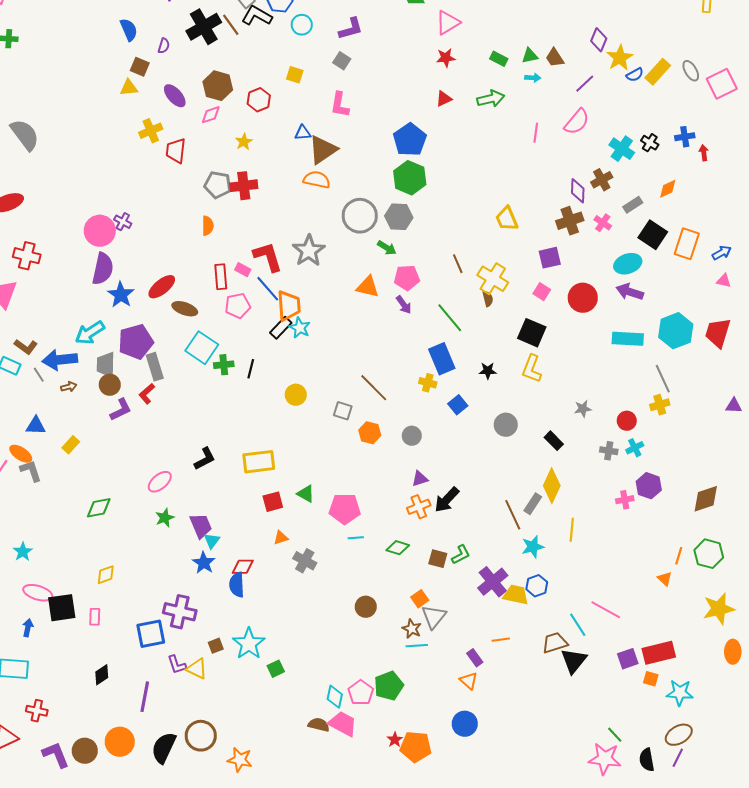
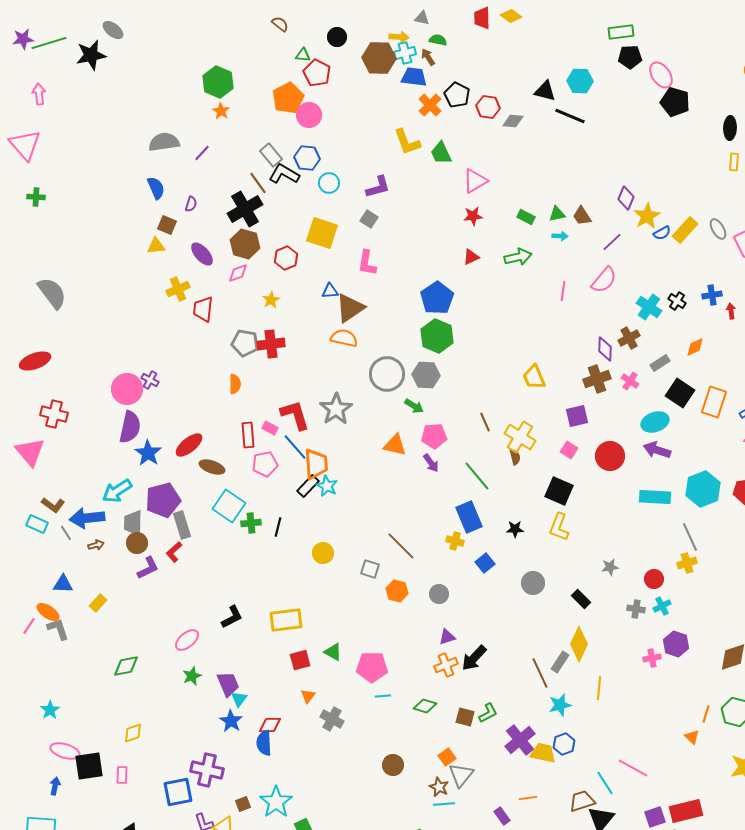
black cross: (204, 27) -> (245, 209), moved
yellow square: (295, 75) -> (322, 233), size x1.8
orange triangle: (281, 538) -> (308, 696), turned -35

